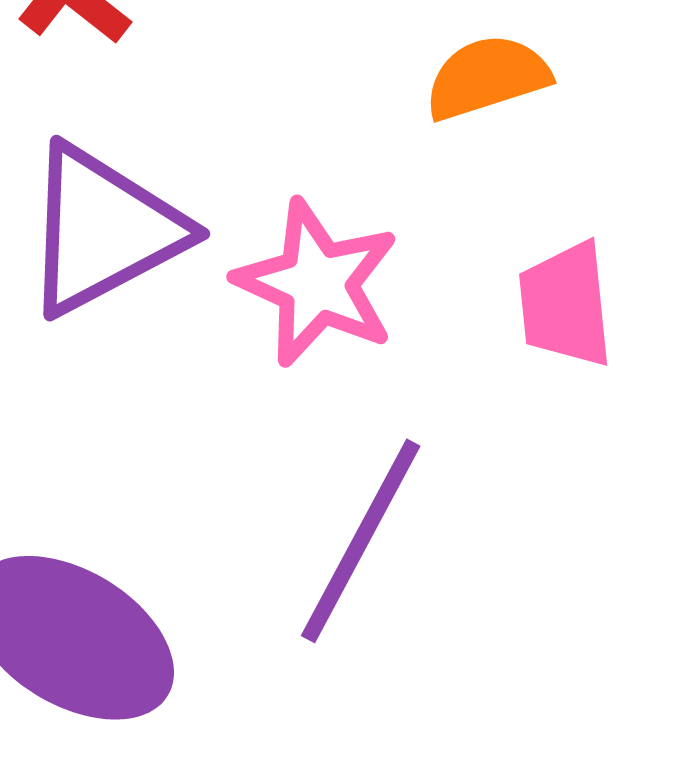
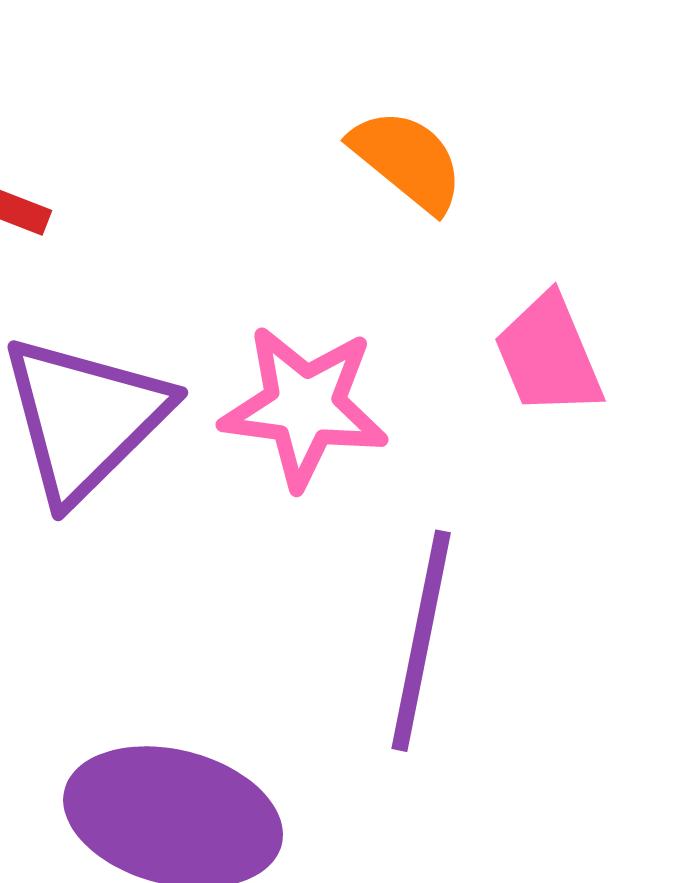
orange semicircle: (487, 77) -> (407, 160), turned 74

